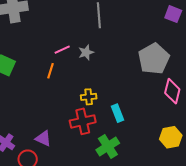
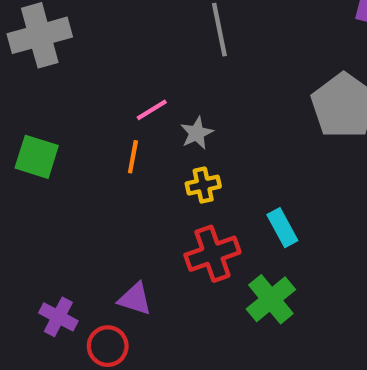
gray star: (86, 52) -> (197, 133), moved
yellow cross: (89, 97) -> (203, 185), moved

